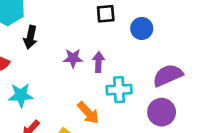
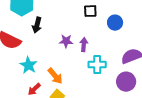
cyan star: (21, 95) -> (28, 65), turned 30
orange arrow: (88, 113) -> (55, 76), moved

